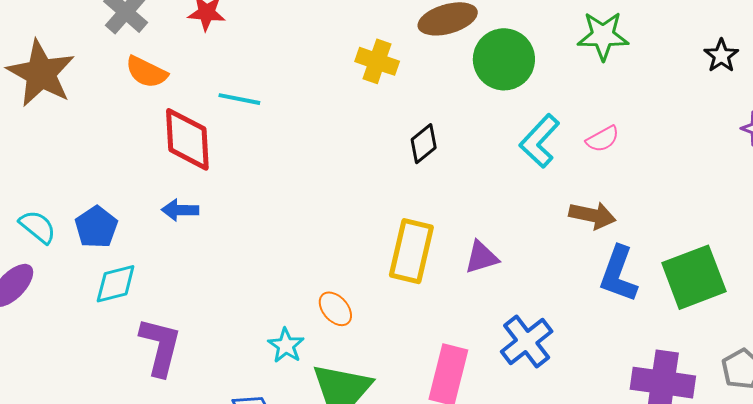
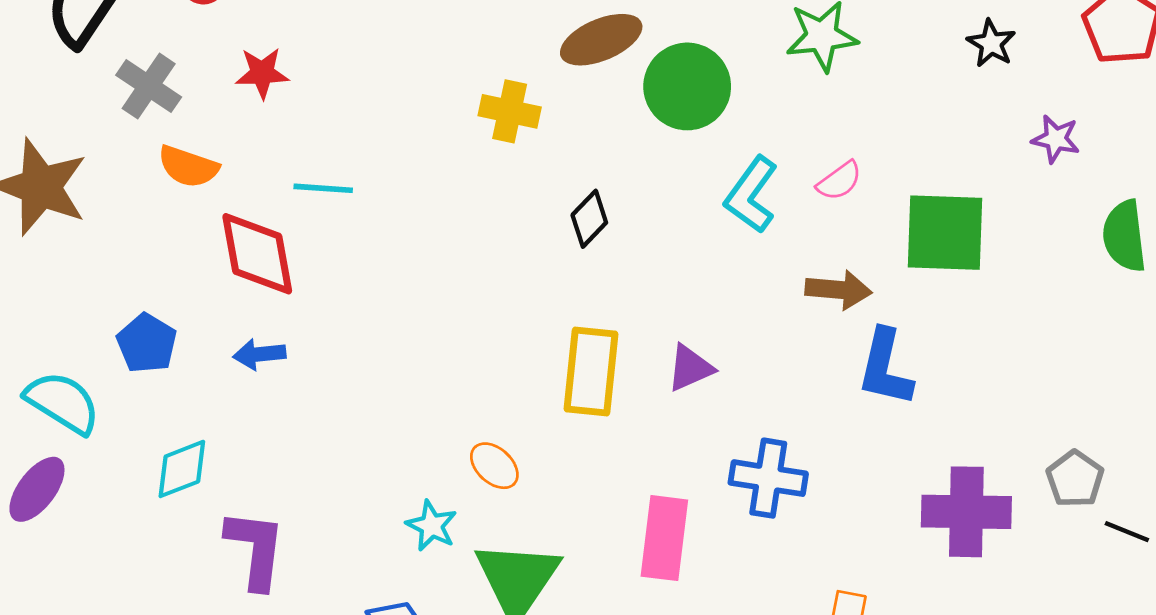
cyan semicircle: (38, 227) -> (63, 403), size x1.4
blue pentagon: (96, 227) -> (147, 343), moved
green square: (694, 277) -> (945, 233), moved, turned 30
blue cross: (527, 341) -> (768, 478), turned -36

